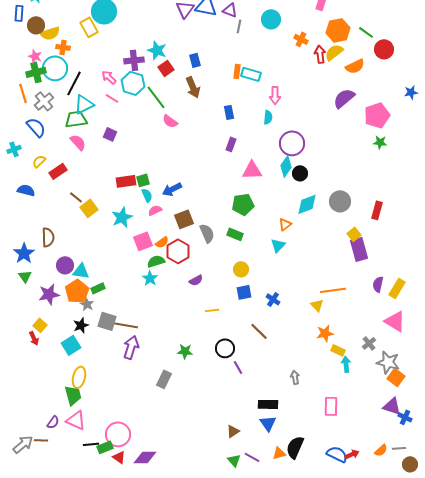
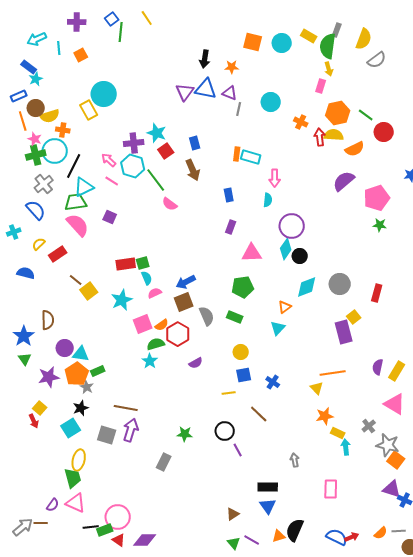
blue rectangle: (19, 13) -> (19, 96), turned 63
yellow semicircle: (334, 52) -> (334, 135), turned 42
orange line: (23, 93) -> (23, 121), moved
pink semicircle: (78, 142) -> (78, 225), size x1.4
blue arrow: (172, 189) -> (186, 282), moved
purple rectangle: (359, 249) -> (344, 332), moved
yellow line: (212, 310) -> (229, 393), moved
gray square: (107, 321) -> (107, 435), moved

